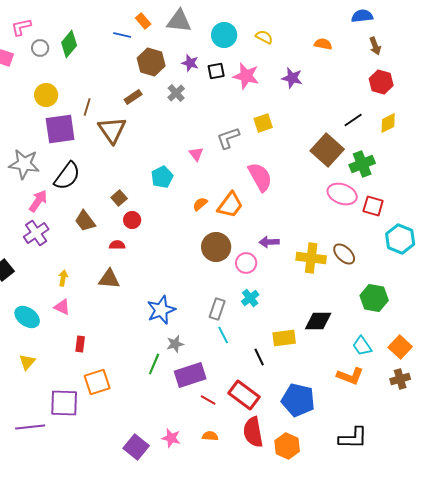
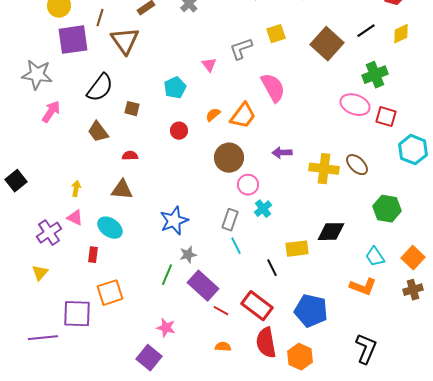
brown square: (327, 150) -> (327, 44), moved
black semicircle: (67, 176) -> (100, 88), moved
brown square: (119, 198) -> (132, 109), turned -35
red circle: (132, 220) -> (179, 131), moved
purple cross: (36, 233) -> (49, 233), moved
pink circle: (246, 263) -> (248, 185), moved
cyan ellipse: (27, 317) -> (110, 228), moved
purple rectangle: (190, 375) -> (203, 286), turned 60
pink star: (171, 438) -> (166, 328), moved
black L-shape: (353, 438) -> (366, 349), turned -68

